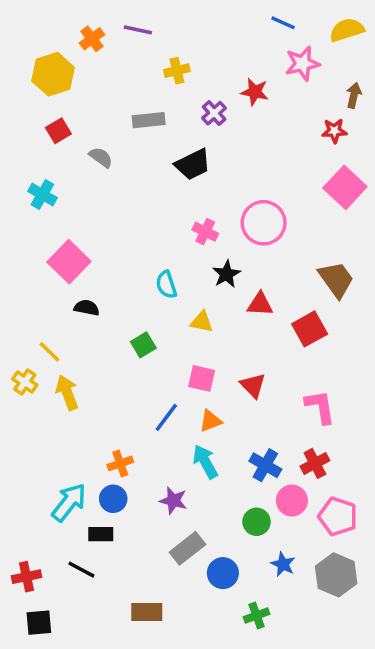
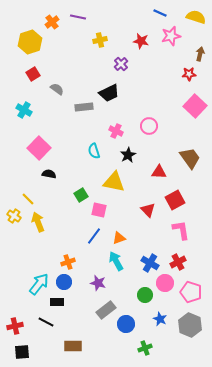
yellow semicircle: (347, 30) -> (196, 17), turned 36
red star: (255, 92) -> (141, 41), moved
gray rectangle: (149, 120) -> (84, 107), moved
pink circle: (264, 223) -> (149, 126), size x0.7
cyan semicircle: (166, 285) -> (94, 151), moved
red triangle: (260, 304) -> (159, 172), moved
yellow triangle: (202, 322) -> (114, 182), size x1.6
red square: (310, 329) -> (175, 200), moved
pink square: (202, 378) -> (99, 210), moved
red triangle: (253, 386) -> (148, 210), moved
brown rectangle: (147, 612) -> (73, 346), moved

